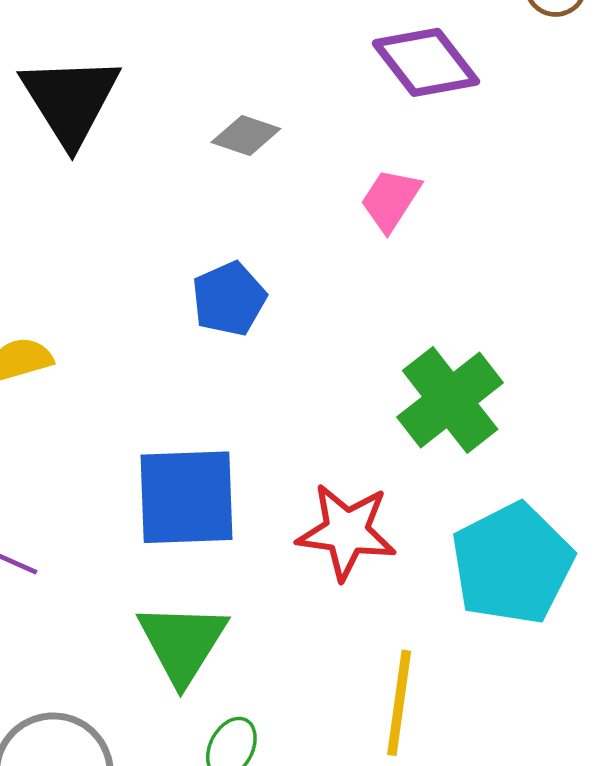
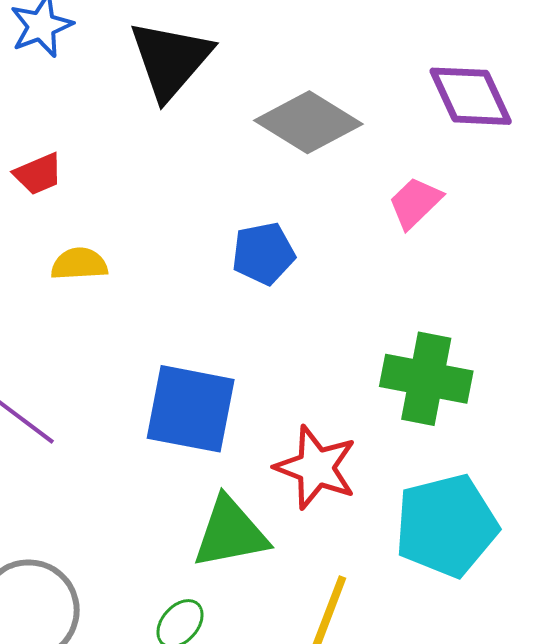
gray diamond: (246, 136) -> (308, 122), size x1.8
green cross: (450, 400) -> (426, 379), turned 36
green triangle: (182, 643) -> (230, 533), moved, turned 34

